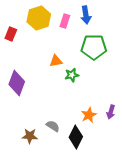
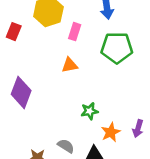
pink rectangle: (65, 21) -> (75, 32), moved
green star: (72, 75) -> (90, 111), moved

